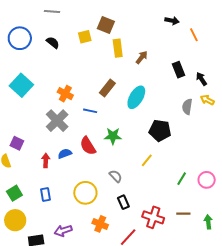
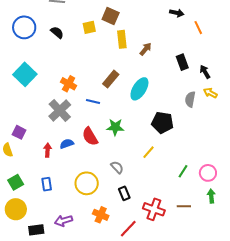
green arrow: (208, 222) -> (211, 196), moved

